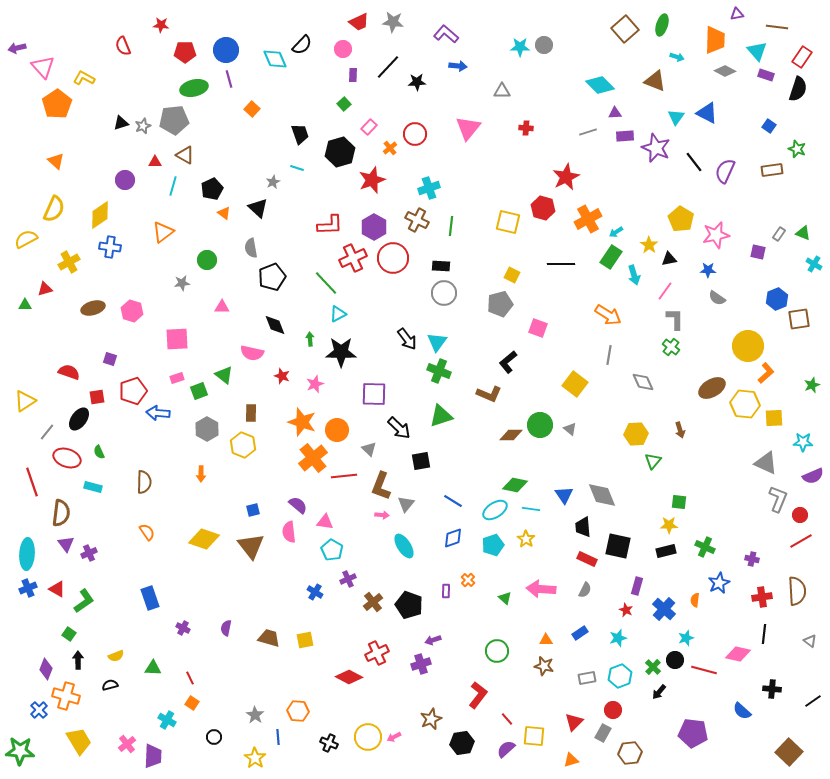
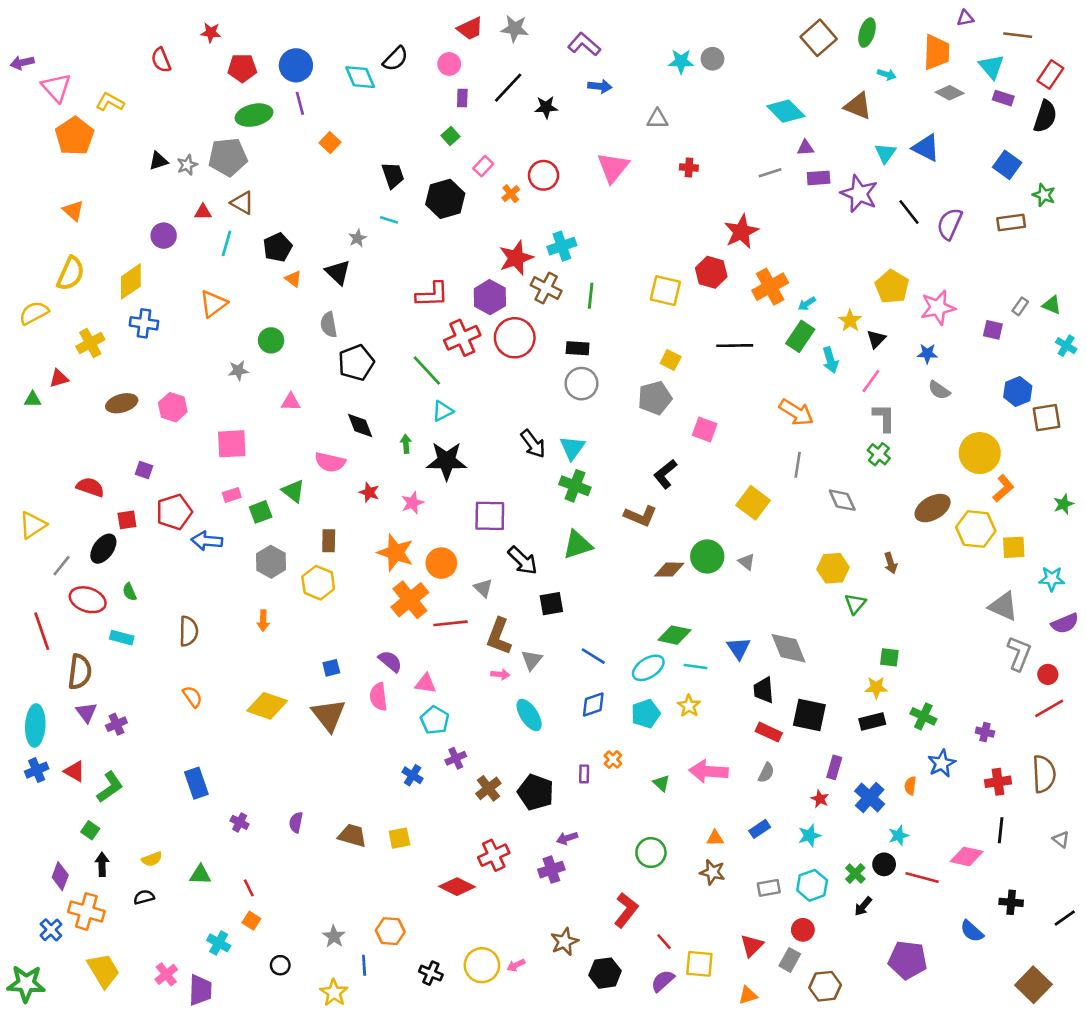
blue square: (769, 126) -> (1007, 165), size x1.5
red star: (372, 180) -> (516, 258), moved
black triangle: (669, 259) -> (876, 339), turned -35

